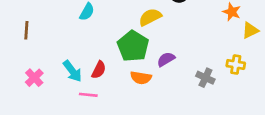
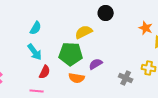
green pentagon: (133, 46) -> (71, 54), turned -30
cyan arrow: (72, 71) -> (35, 52), moved

